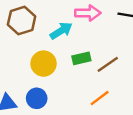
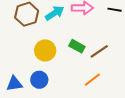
cyan arrow: (61, 31) -> (55, 13), moved
green rectangle: (81, 58) -> (77, 46), turned 42

